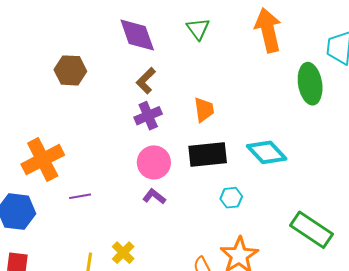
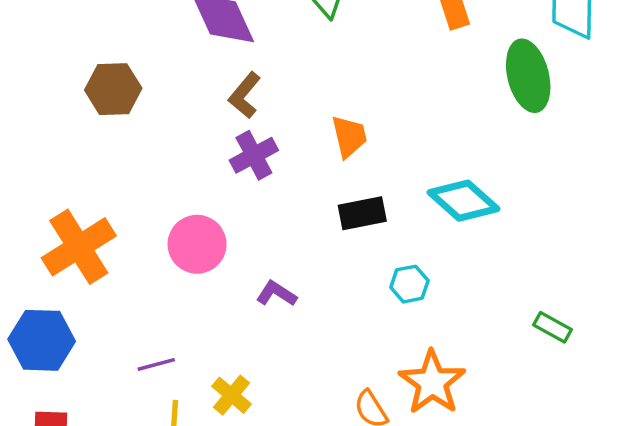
black rectangle: (208, 154) -> (362, 213), size x0.7
pink circle: (154, 162) -> (197, 244), moved
purple line: (80, 196) -> (156, 364), moved
green rectangle: (311, 230) -> (553, 327), size x0.5

